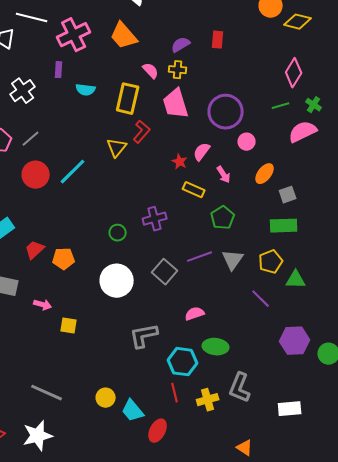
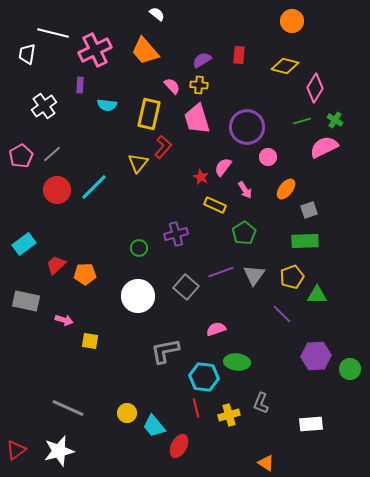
yellow diamond: (298, 22) -> (285, 66), moved
gray L-shape: (240, 388) -> (261, 403), size x0.7

